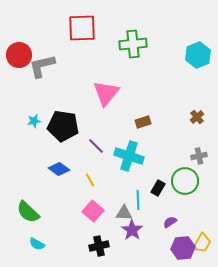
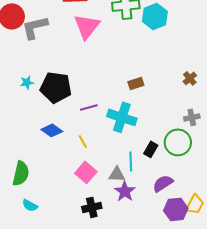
cyan hexagon: (198, 55) -> (155, 16), moved
pink triangle: (106, 93) -> (87, 26), moved
purple line: (96, 146) -> (89, 107), turned -60
green semicircle: (28, 212) -> (21, 173), turned -120
purple semicircle: (170, 222) -> (163, 183), size x1.5

